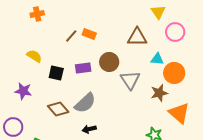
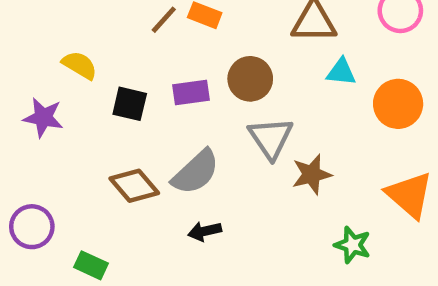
cyan triangle: (157, 59) -> (341, 72), moved
gray triangle: (130, 80) -> (271, 138), moved
purple star: (23, 91) -> (43, 118), moved
brown star: (159, 93) -> (312, 174), moved

